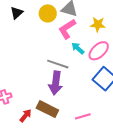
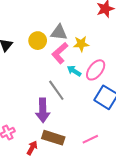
yellow star: (98, 24) -> (81, 44), moved
gray line: (58, 64) -> (56, 90), turned 45
purple arrow: (56, 83) -> (43, 110), moved

